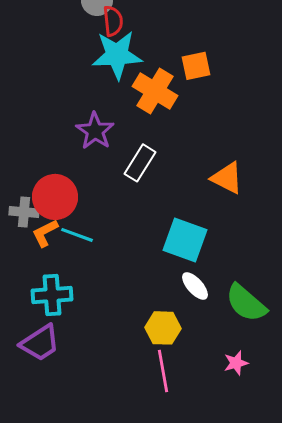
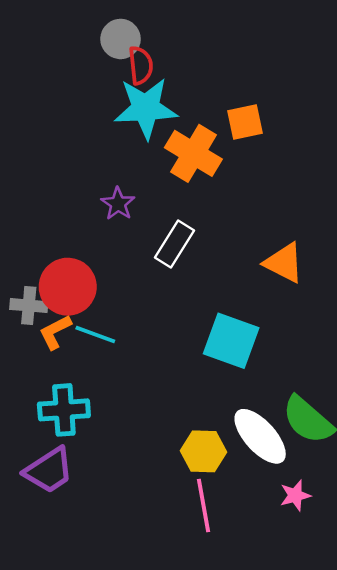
purple star: (95, 131) -> (118, 204), size x0.7
white ellipse: (195, 286) -> (260, 436), moved, size x1.6

